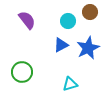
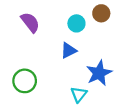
blue star: (88, 48) -> (99, 73), moved
cyan triangle: (70, 84) -> (79, 94), turned -35

